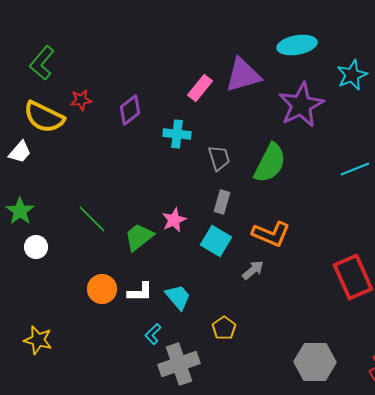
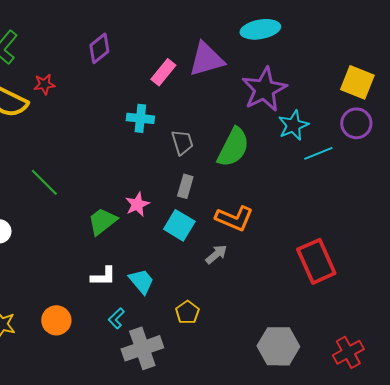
cyan star: (352, 75) -> (293, 125), moved
purple diamond: (130, 110) -> (99, 48), moved
green line: (92, 219) -> (44, 182), moved
orange circle: (102, 289) -> (56, 320), moved

